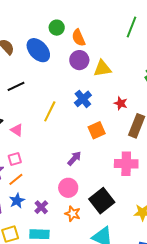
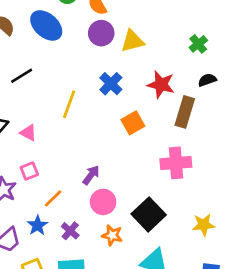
red star: (121, 103) -> (161, 85), size x1.5
purple arrow: (74, 158) -> (91, 175), moved
orange line: (16, 179) -> (53, 198), moved

